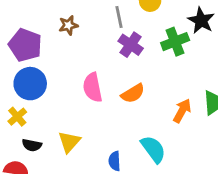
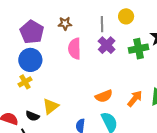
pink semicircle: (93, 87) -> (75, 49), moved
orange semicircle: (133, 93) -> (104, 96), moved
yellow cross: (17, 117) -> (25, 82), moved
black semicircle: (32, 145) -> (32, 116), moved

